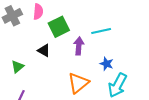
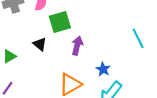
cyan line: (101, 31) -> (138, 38), moved, turned 66

